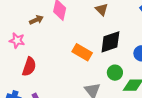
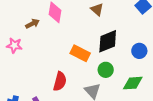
red semicircle: (29, 67) -> (60, 81), moved
green circle: (115, 73) -> (106, 70), moved

